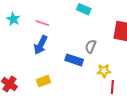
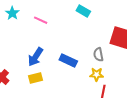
blue arrow: (41, 45) -> (35, 57), moved
gray semicircle: (91, 46) -> (98, 55), moved, turned -40

